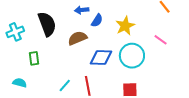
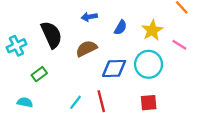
blue semicircle: (97, 21) -> (121, 27), moved
yellow star: (125, 26) -> (152, 30), moved
green rectangle: (34, 58) -> (39, 74), turned 64

